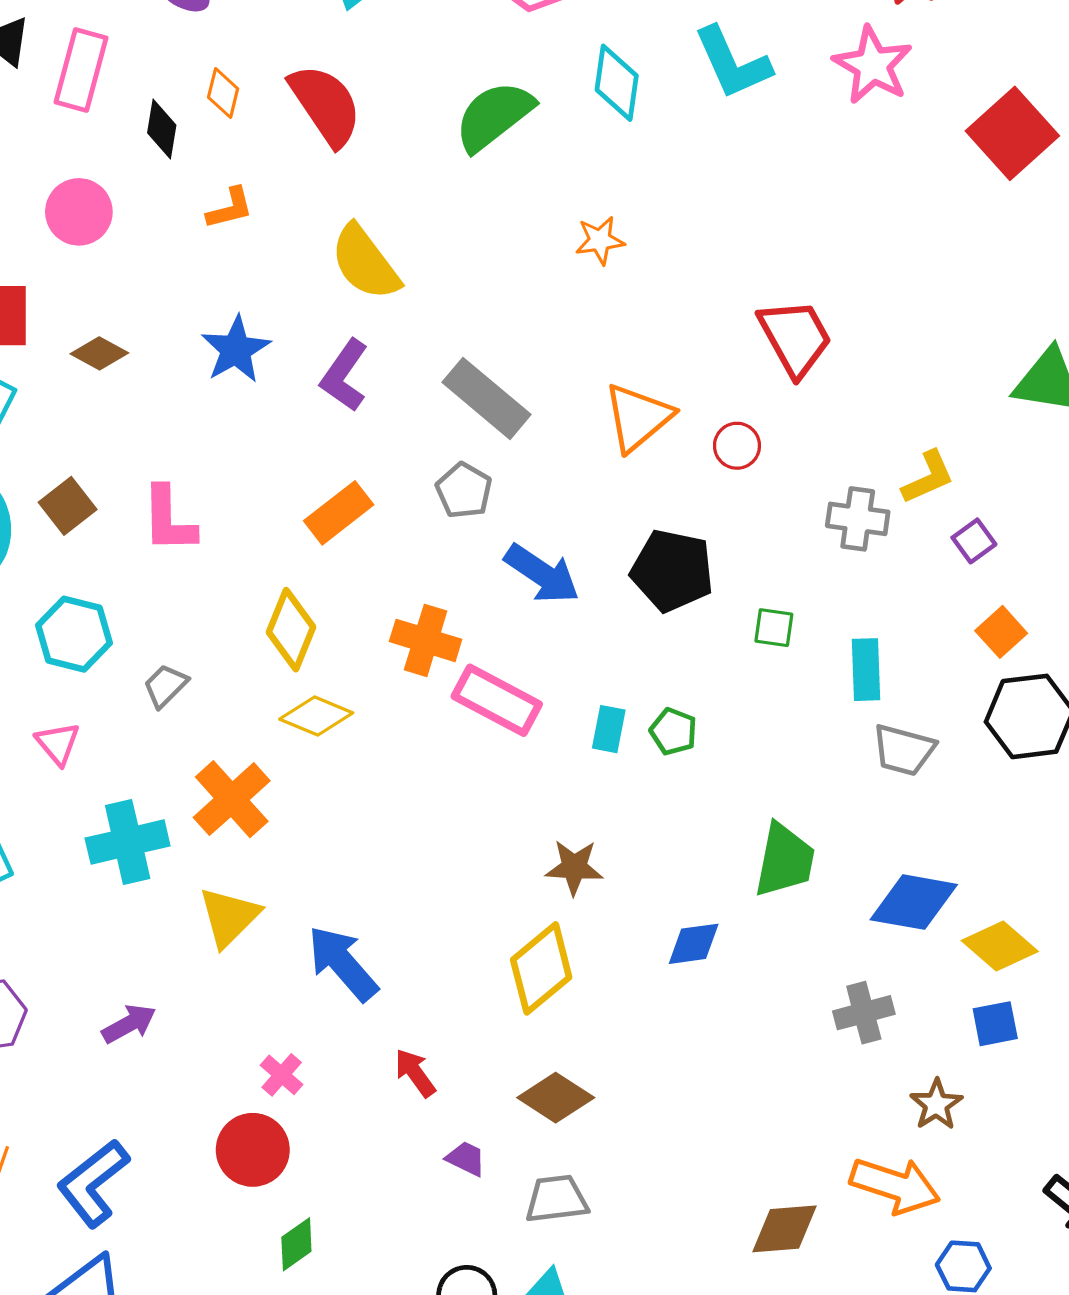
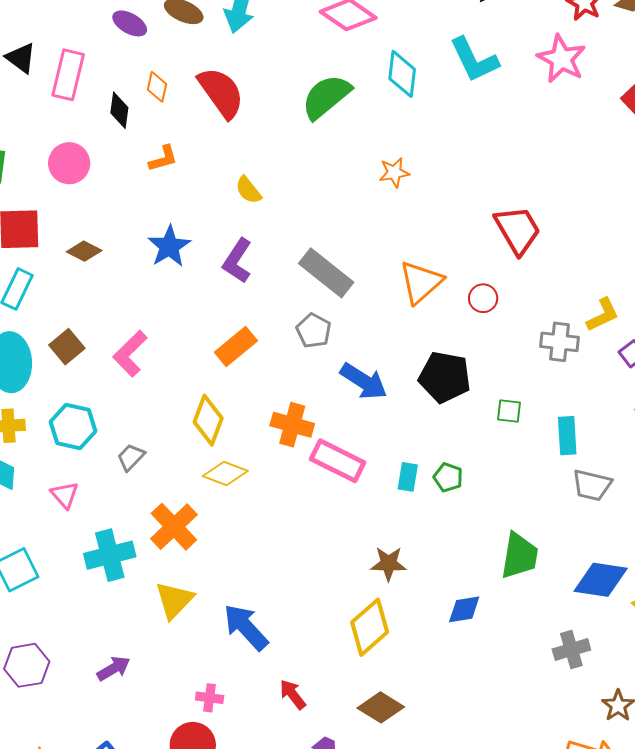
yellow semicircle: (365, 263) -> (248, 190), size x0.6
pink L-shape: (169, 520) -> (130, 354), turned 48
pink cross: (282, 1075) -> (210, 698), turned -32

